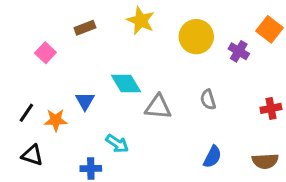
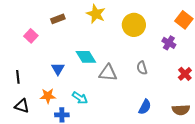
purple cross: (239, 51) -> (169, 43), moved
red cross: (271, 108) -> (185, 74), turned -32
black line: (26, 113) -> (18, 77), turned -40
orange star: (56, 120) -> (48, 96), moved

